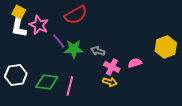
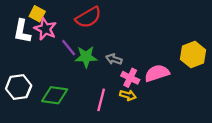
yellow square: (19, 12) -> (37, 14), moved
pink semicircle: (135, 63) -> (157, 73), size x1.5
pink line: (70, 86) -> (101, 100), moved

